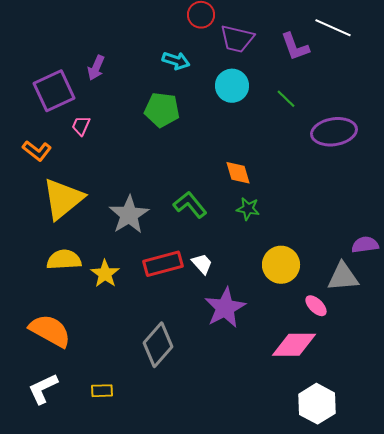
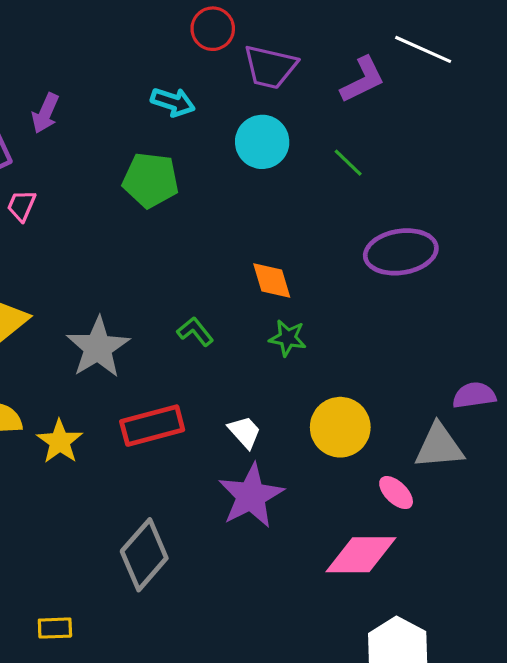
purple L-shape: (295, 47) -> (363, 80), turned -96
purple ellipse: (334, 132) -> (401, 252), moved
green L-shape: (190, 205) -> (195, 332), size x0.7
white trapezoid: (202, 264) -> (245, 432), moved

